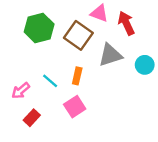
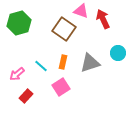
green hexagon: (39, 28) -> (19, 23), moved
gray triangle: (110, 55) -> (90, 63), moved

